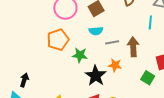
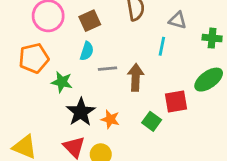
cyan semicircle: (96, 31) -> (87, 51), turned -72
orange star: (115, 65) -> (110, 119), moved

